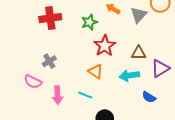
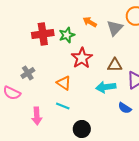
red cross: (50, 18) -> (43, 34), moved
orange triangle: (95, 71) -> (64, 83), moved
pink arrow: (58, 95) -> (37, 116), moved

